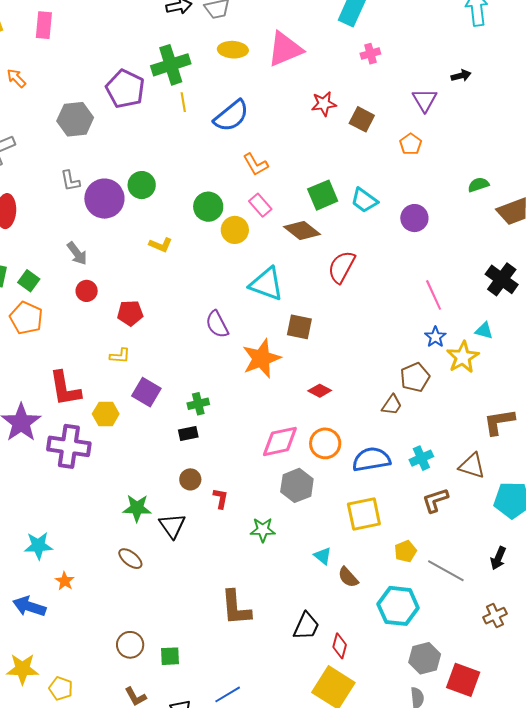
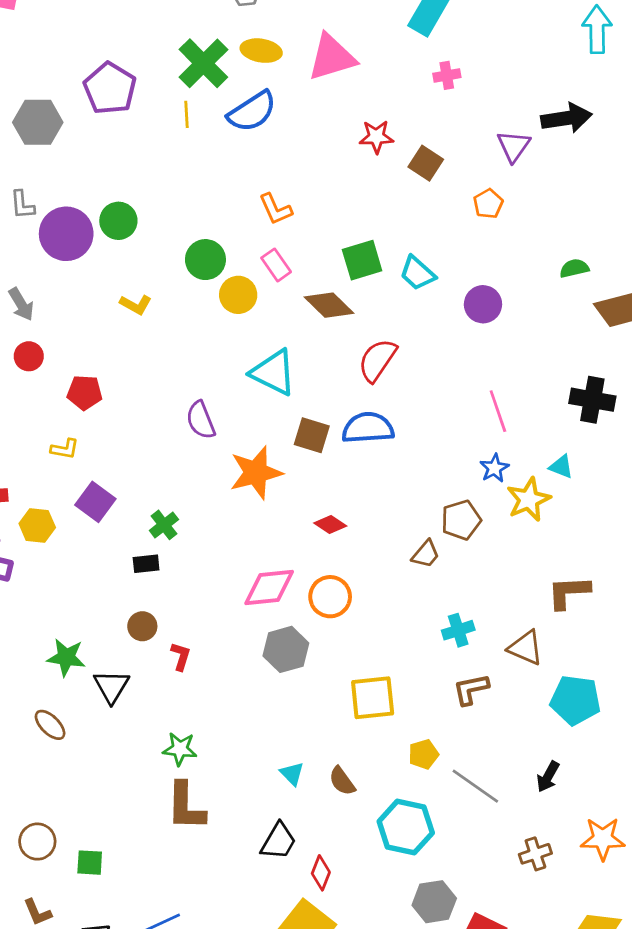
green cross: (171, 65) -> (203, 63), moved, turned -33
black arrow: (461, 76) -> (566, 118), size x1.8
blue semicircle: (231, 116) -> (252, 112), moved
black cross: (502, 279) -> (592, 400), turned -32
green cross: (198, 404) -> (164, 525), turned -30
blue semicircle: (371, 459) -> (368, 428), moved
green star: (263, 530) -> (180, 749), moved
cyan triangle: (323, 556) -> (292, 774), moved

